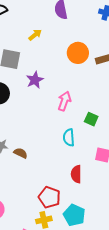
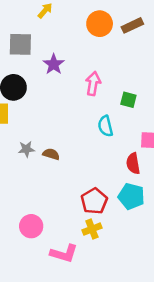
red semicircle: (76, 174) -> (133, 163), moved
red pentagon: (49, 197) -> (94, 201), turned 30
cyan pentagon: (74, 215) -> (131, 196), moved

